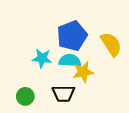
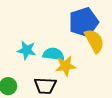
blue pentagon: (72, 36) -> (84, 22), moved

